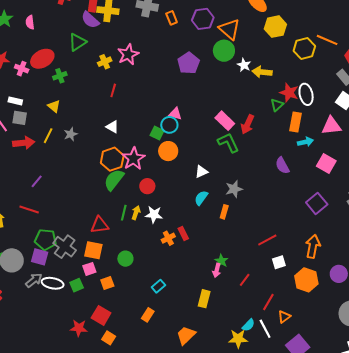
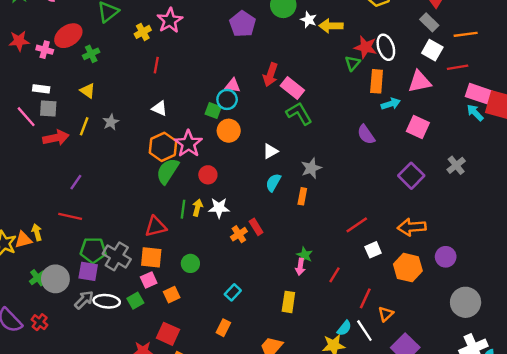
red arrow: (247, 124) -> (270, 75), moved
orange arrow: (313, 246) -> (412, 227), turned -100

